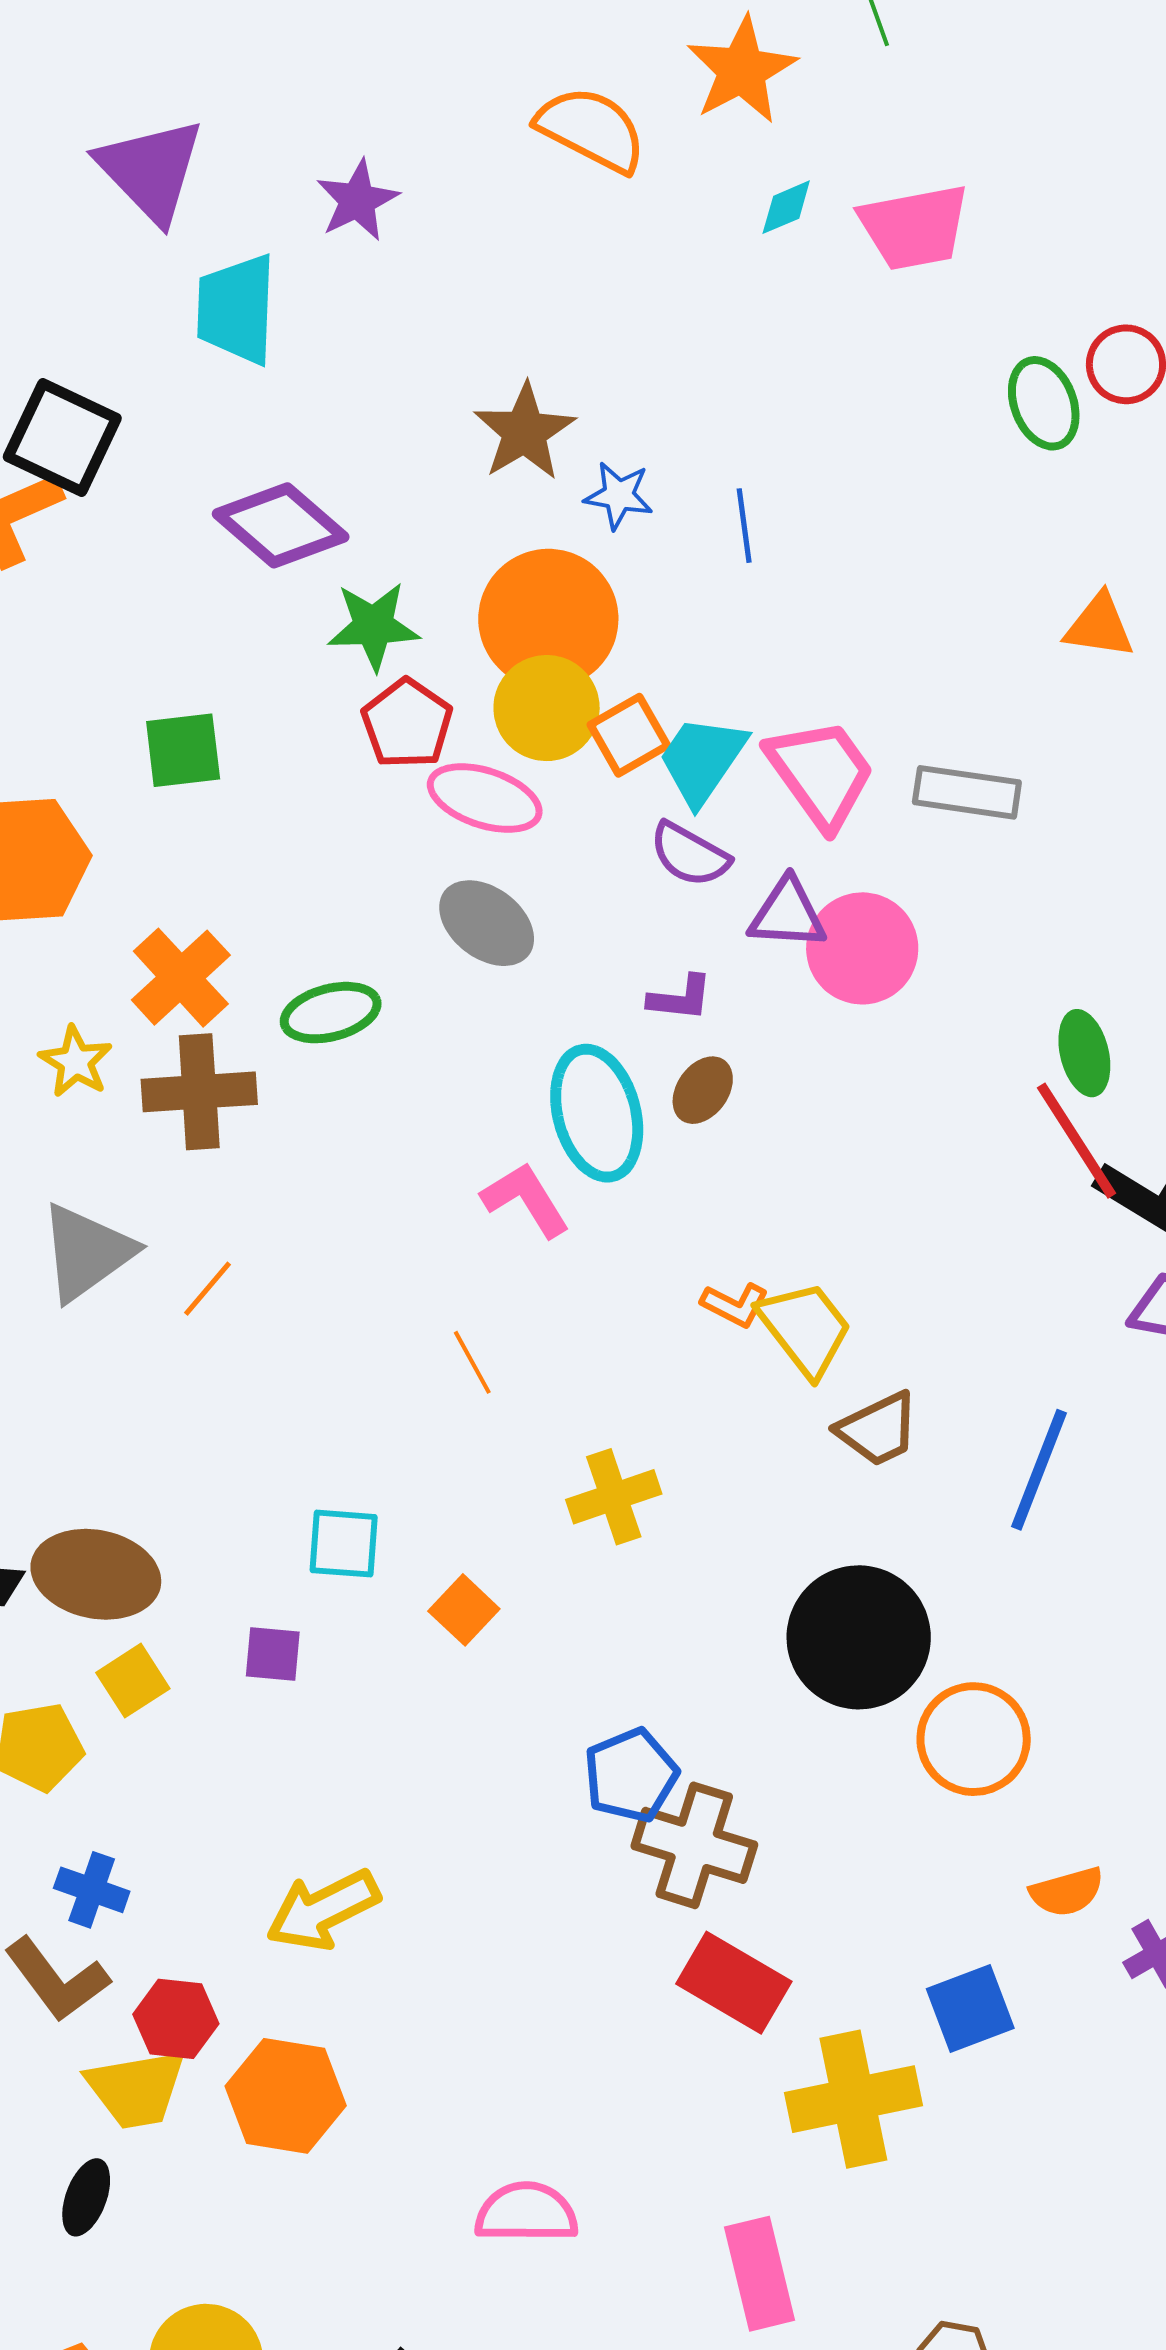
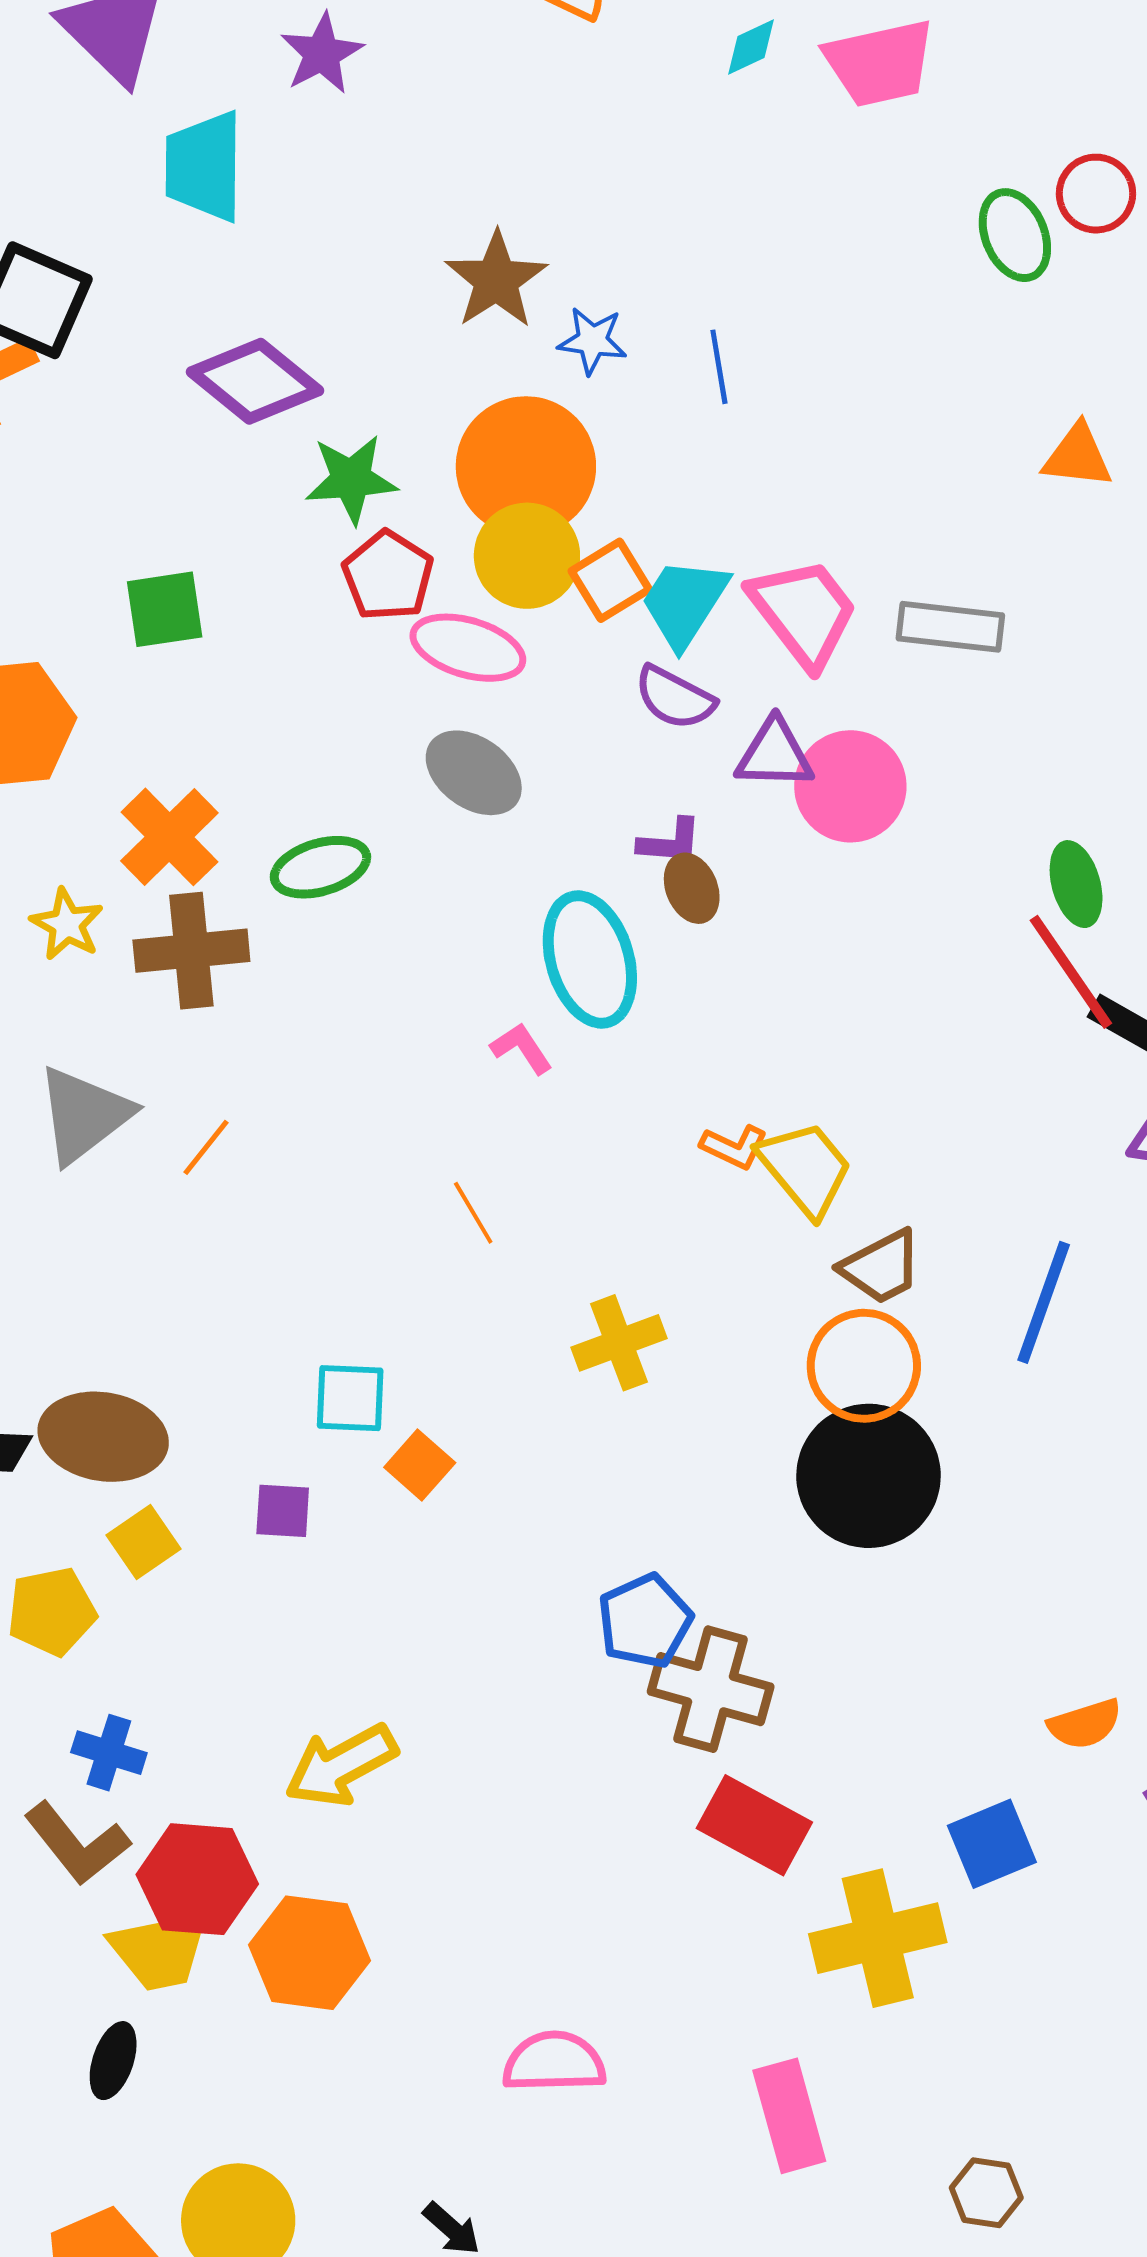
brown ellipse: (703, 1090) -> (692, 888), moved, turned -56
pink L-shape: (526, 1200) -> (522, 1048), size x0.7
orange square: (464, 1610) -> (420, 1465), moved
orange circle: (974, 1739) -> (864, 1366), moved
red hexagon: (176, 2019) -> (197, 1879), size x1.4

